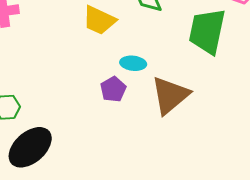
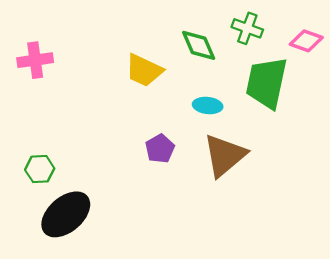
cyan ellipse: (133, 63) -> (208, 105), moved

